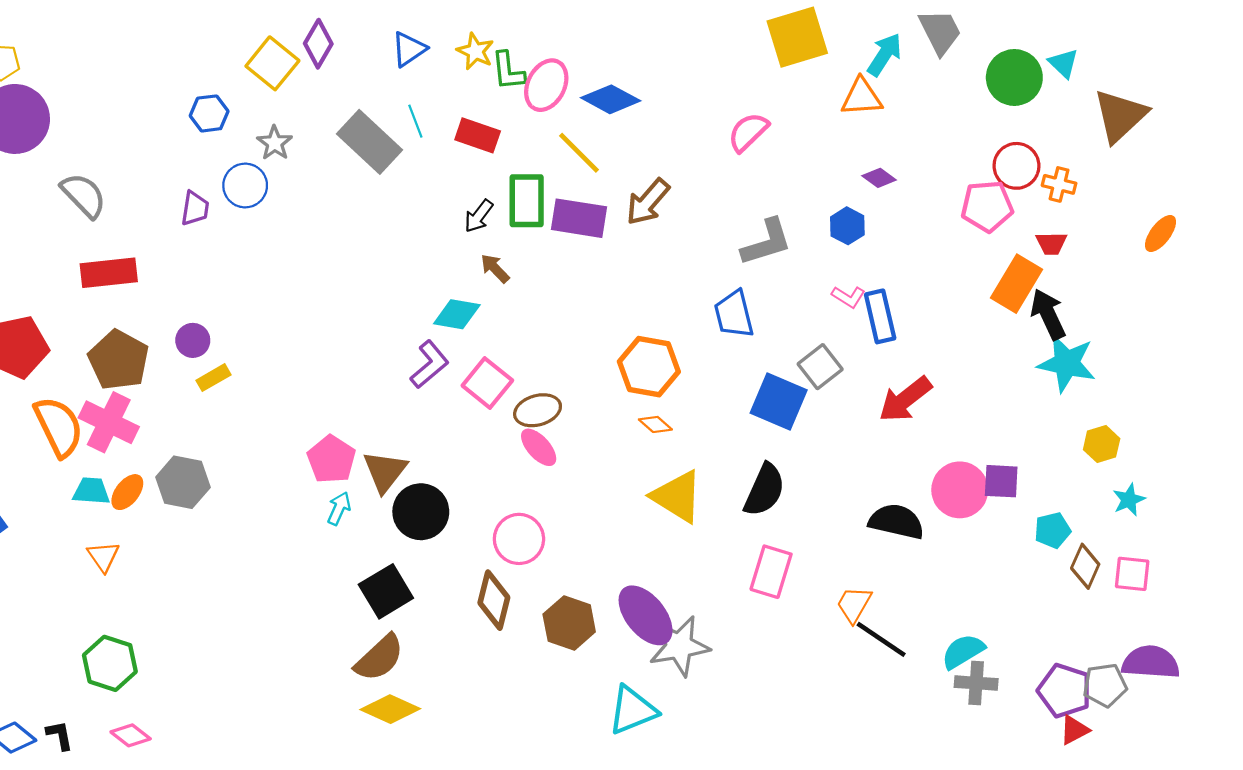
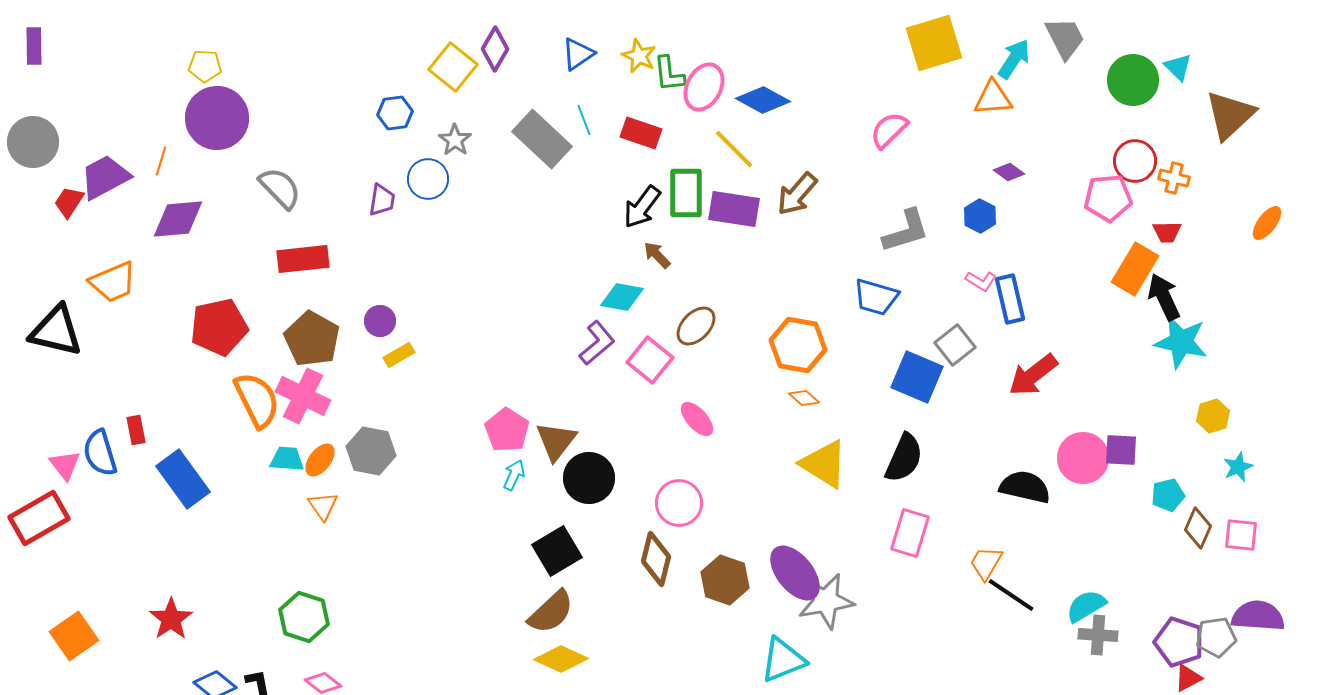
black arrow: (479, 216) -> (642, 207), size x1.4
blue trapezoid: (734, 314) -> (876, 297), turned -60
brown ellipse: (538, 410) -> (696, 326), moved, turned -30
orange triangle: (103, 556) -> (323, 506), moved

